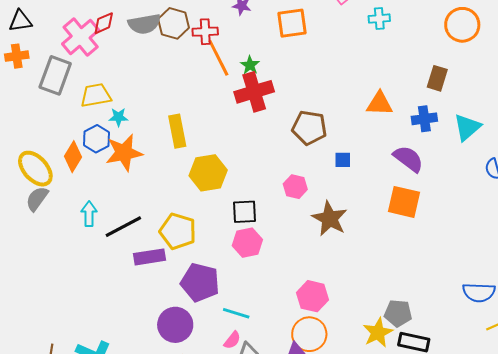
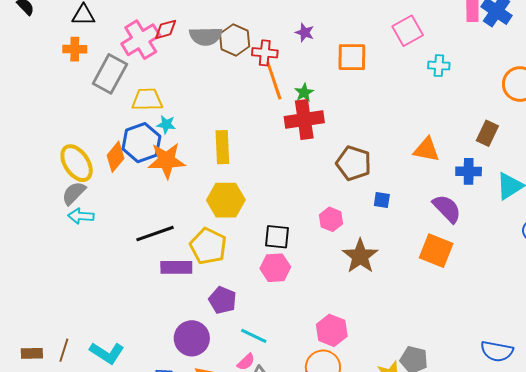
blue hexagon: (96, 139) -> (141, 143), size x1.4
yellow hexagon: (208, 173) -> (226, 200), moved
cyan arrow: (89, 214) -> (81, 216), moved, turned -95
purple pentagon: (200, 282) -> (223, 300), size x0.7

